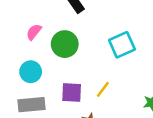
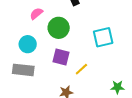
purple square: (72, 93) -> (61, 57), moved

